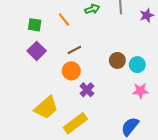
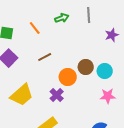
purple star: (147, 15) -> (112, 35), moved
orange circle: (71, 71) -> (68, 77), moved
yellow trapezoid: (46, 108) -> (22, 95), moved

